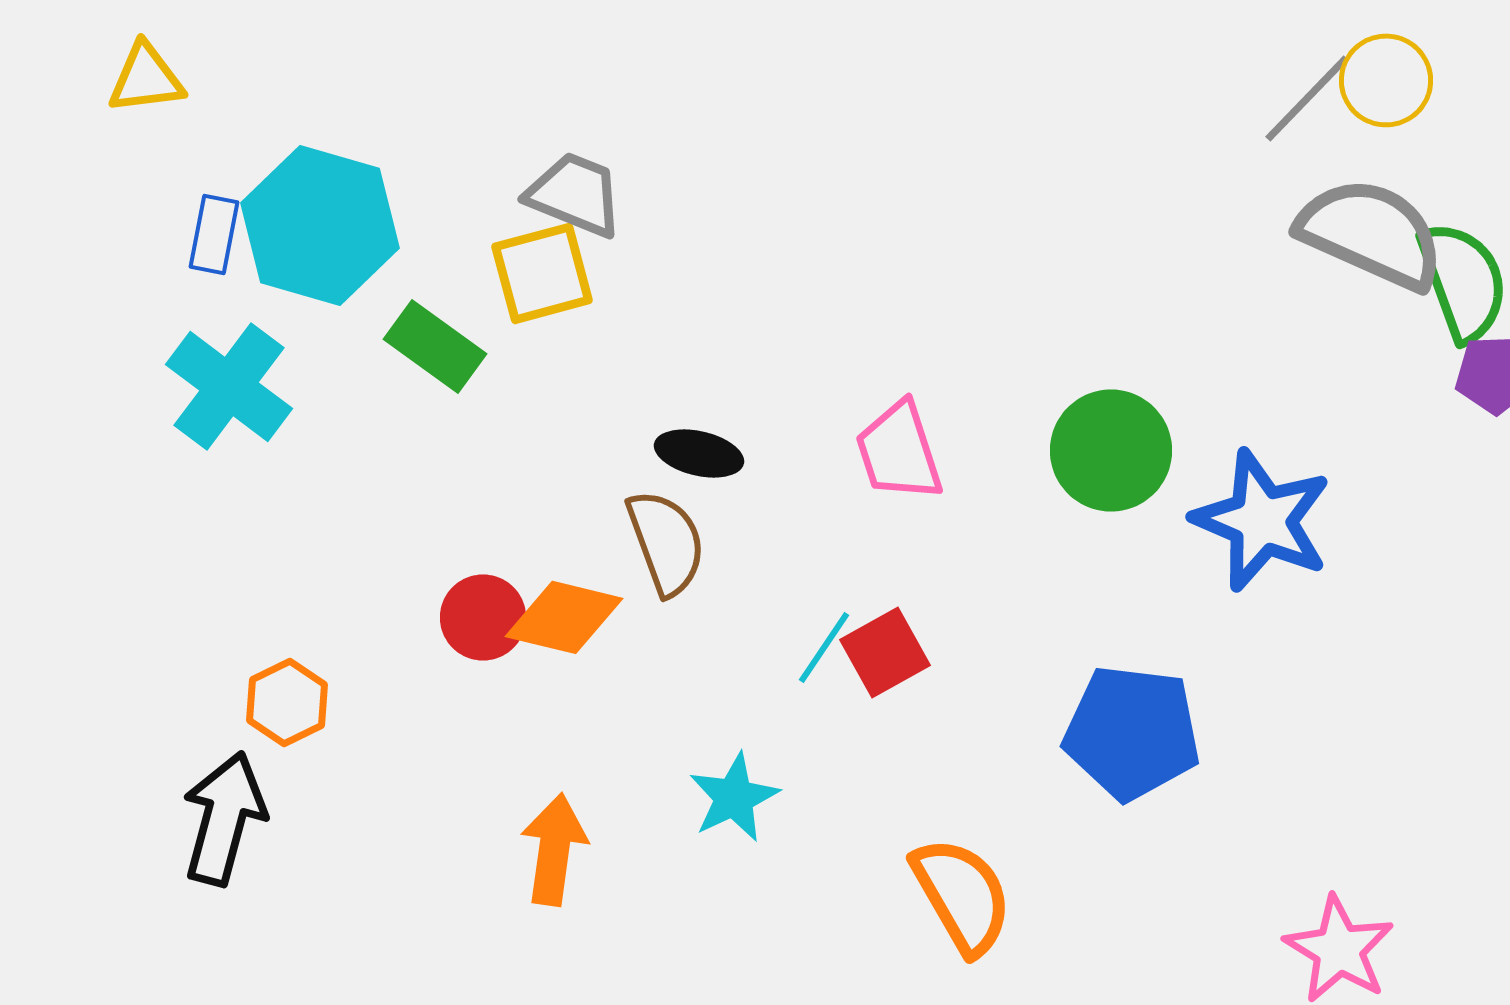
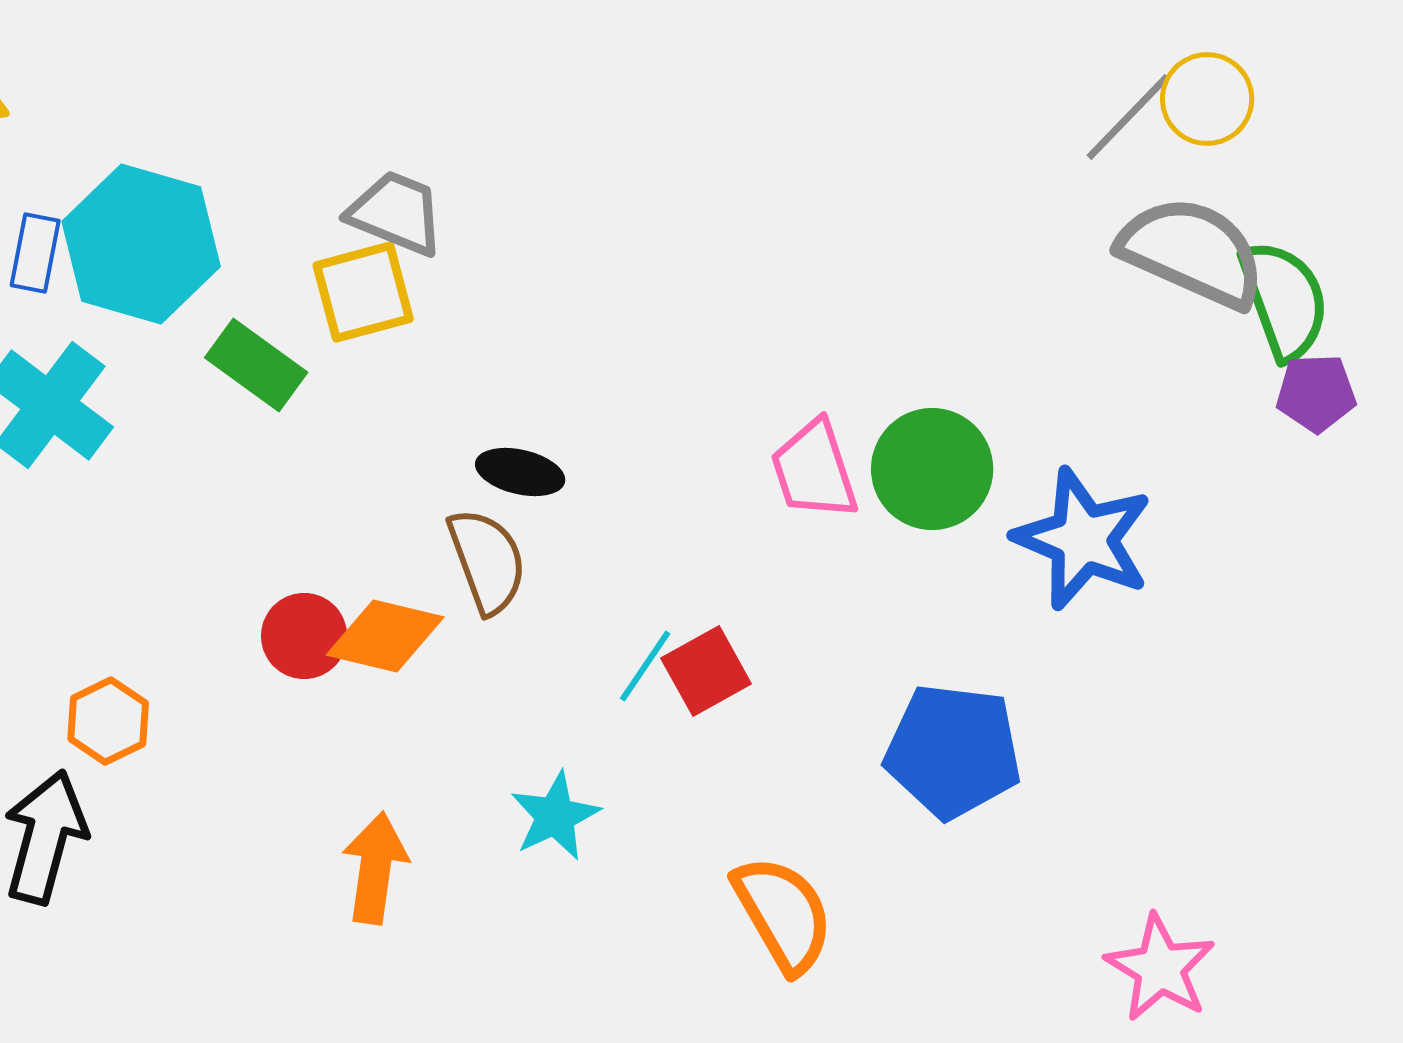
pink trapezoid: (899, 451) -> (814, 470), moved

